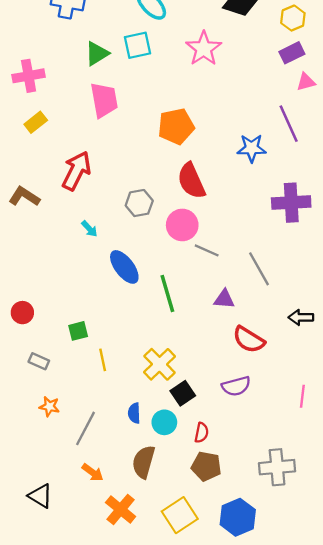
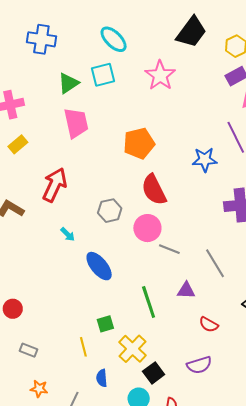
green line: (167, 294) -> (149, 302), moved
green square: (78, 331) -> (105, 324), moved
red semicircle: (249, 340) -> (209, 325), size x0.7
blue semicircle: (134, 413) -> (102, 378), moved

